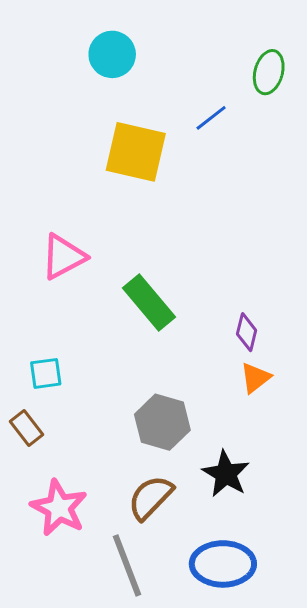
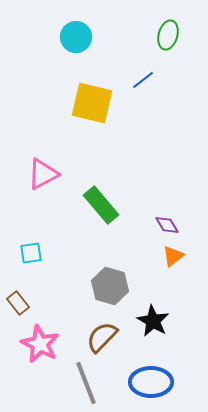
green ellipse: (269, 72) -> (168, 35), moved
purple diamond: (247, 332) -> (167, 225), turned -45
brown rectangle: (26, 428) -> (18, 303), moved

